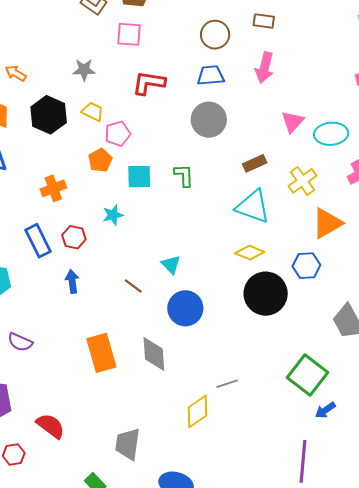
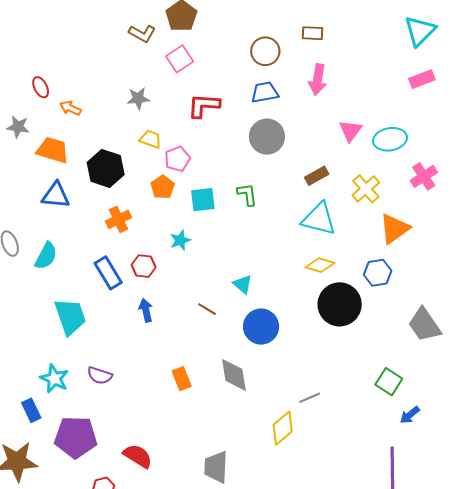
pink square: (129, 34) -> (180, 59), turned -32
black hexagon: (49, 115) -> (106, 168), moved
orange rectangle: (101, 353) -> (182, 379), size x0.6
green square: (307, 375) -> (389, 382), size x0.7

